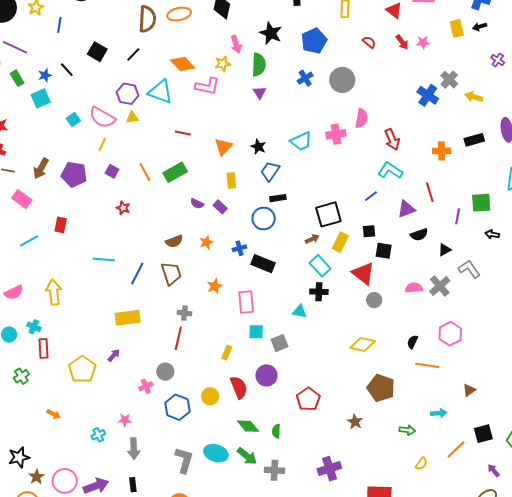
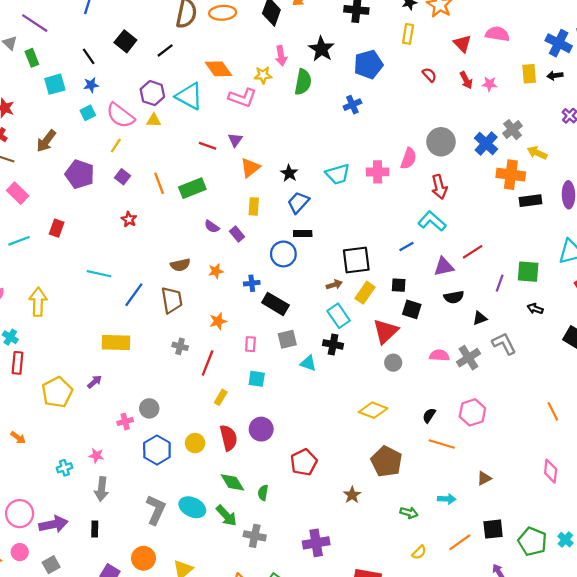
blue star: (45, 75) -> (91, 85), moved
gray circle: (342, 80) -> (441, 142), moved
purple triangle: (260, 93) -> (235, 140), moved
orange cross: (442, 151) -> (511, 175), moved, size x1.4
brown arrow: (41, 168) -> (46, 141), moved
red line: (430, 192) -> (473, 252), turned 66
red triangle: (363, 273) -> (385, 331), turned 30
pink rectangle: (246, 302) -> (250, 344), size x0.6
red line: (178, 338) -> (208, 363), moved
gray square: (279, 343) -> (287, 339), moved

